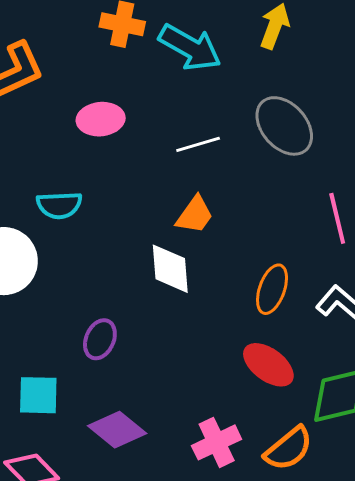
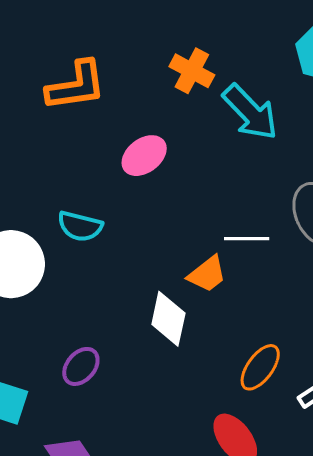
pink ellipse: (101, 119) -> (144, 156), turned -48
white line: (198, 144) -> (247, 239), moved

